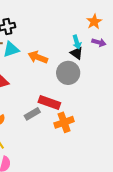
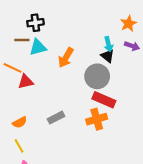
orange arrow: (38, 57) -> (66, 58), turned -84
red rectangle: (49, 102) -> (104, 100), moved
orange cross: (64, 122) -> (97, 119), moved

